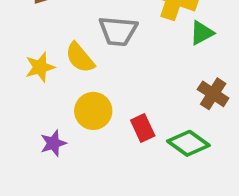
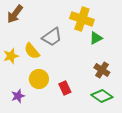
gray trapezoid: (118, 31) -> (52, 37), turned -40
green diamond: (188, 143) -> (102, 96), moved

